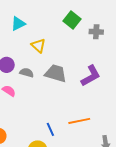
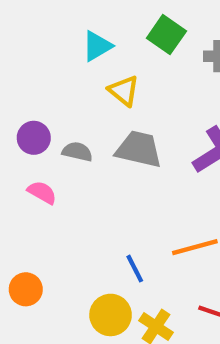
cyan triangle: (18, 24) -> (97, 46), moved
yellow triangle: (38, 45) -> (124, 91), moved

